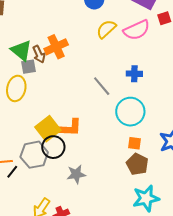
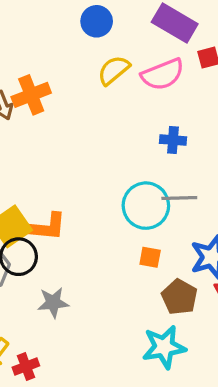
blue cross: (134, 74) -> (173, 140), moved
gray line: (102, 86) -> (179, 198), moved, turned -55
brown pentagon: (137, 164) -> (179, 297), moved

